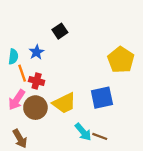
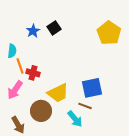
blue star: (37, 52) -> (33, 31), moved
yellow pentagon: (121, 60) -> (109, 33), moved
brown circle: (35, 108) -> (41, 111), moved
brown line: (100, 136) -> (85, 106), moved

